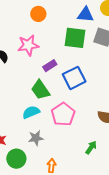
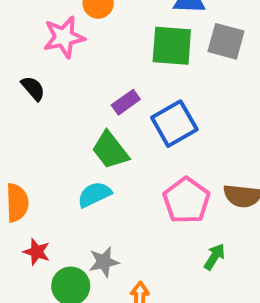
pink star: (28, 45) -> (64, 37), moved
pink pentagon: (63, 114) -> (186, 200), moved
gray star: (36, 138) -> (104, 262), moved

